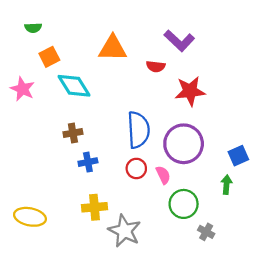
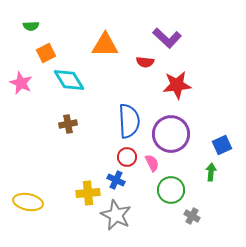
blue cross: (88, 162) -> (116, 180), moved, turned 36

